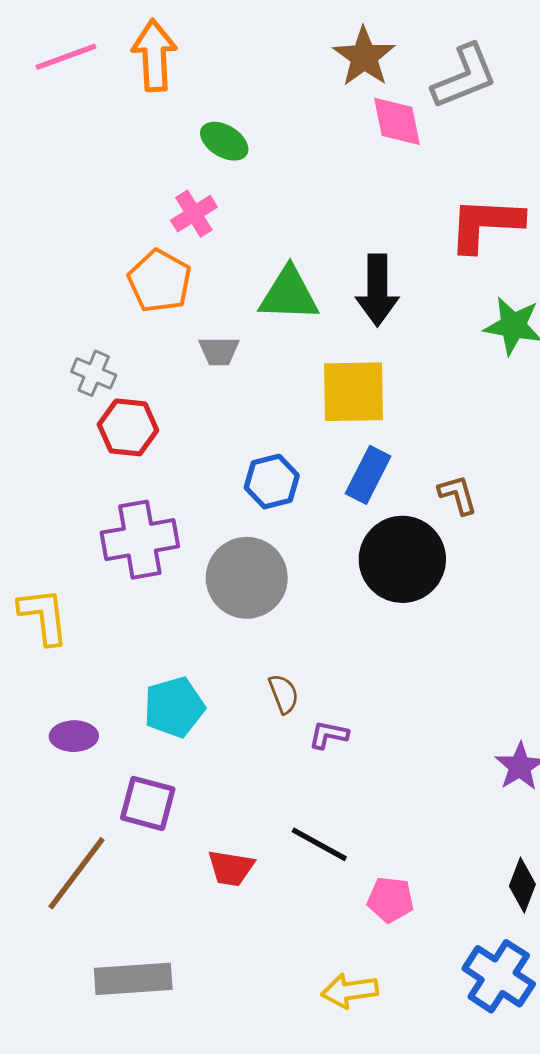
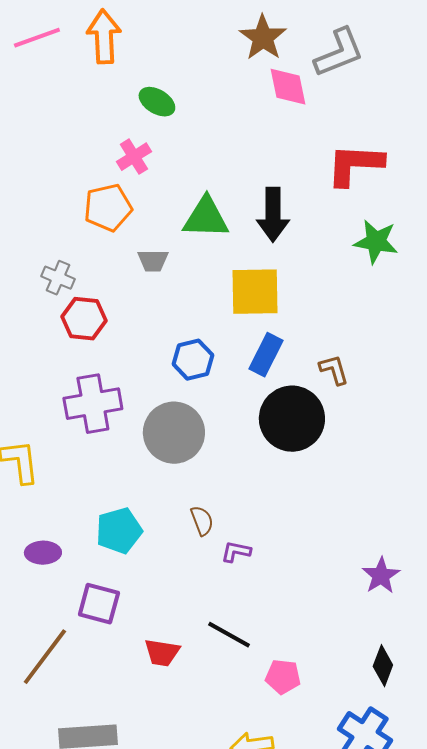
orange pentagon: (160, 281) -> (108, 208), turned 30

